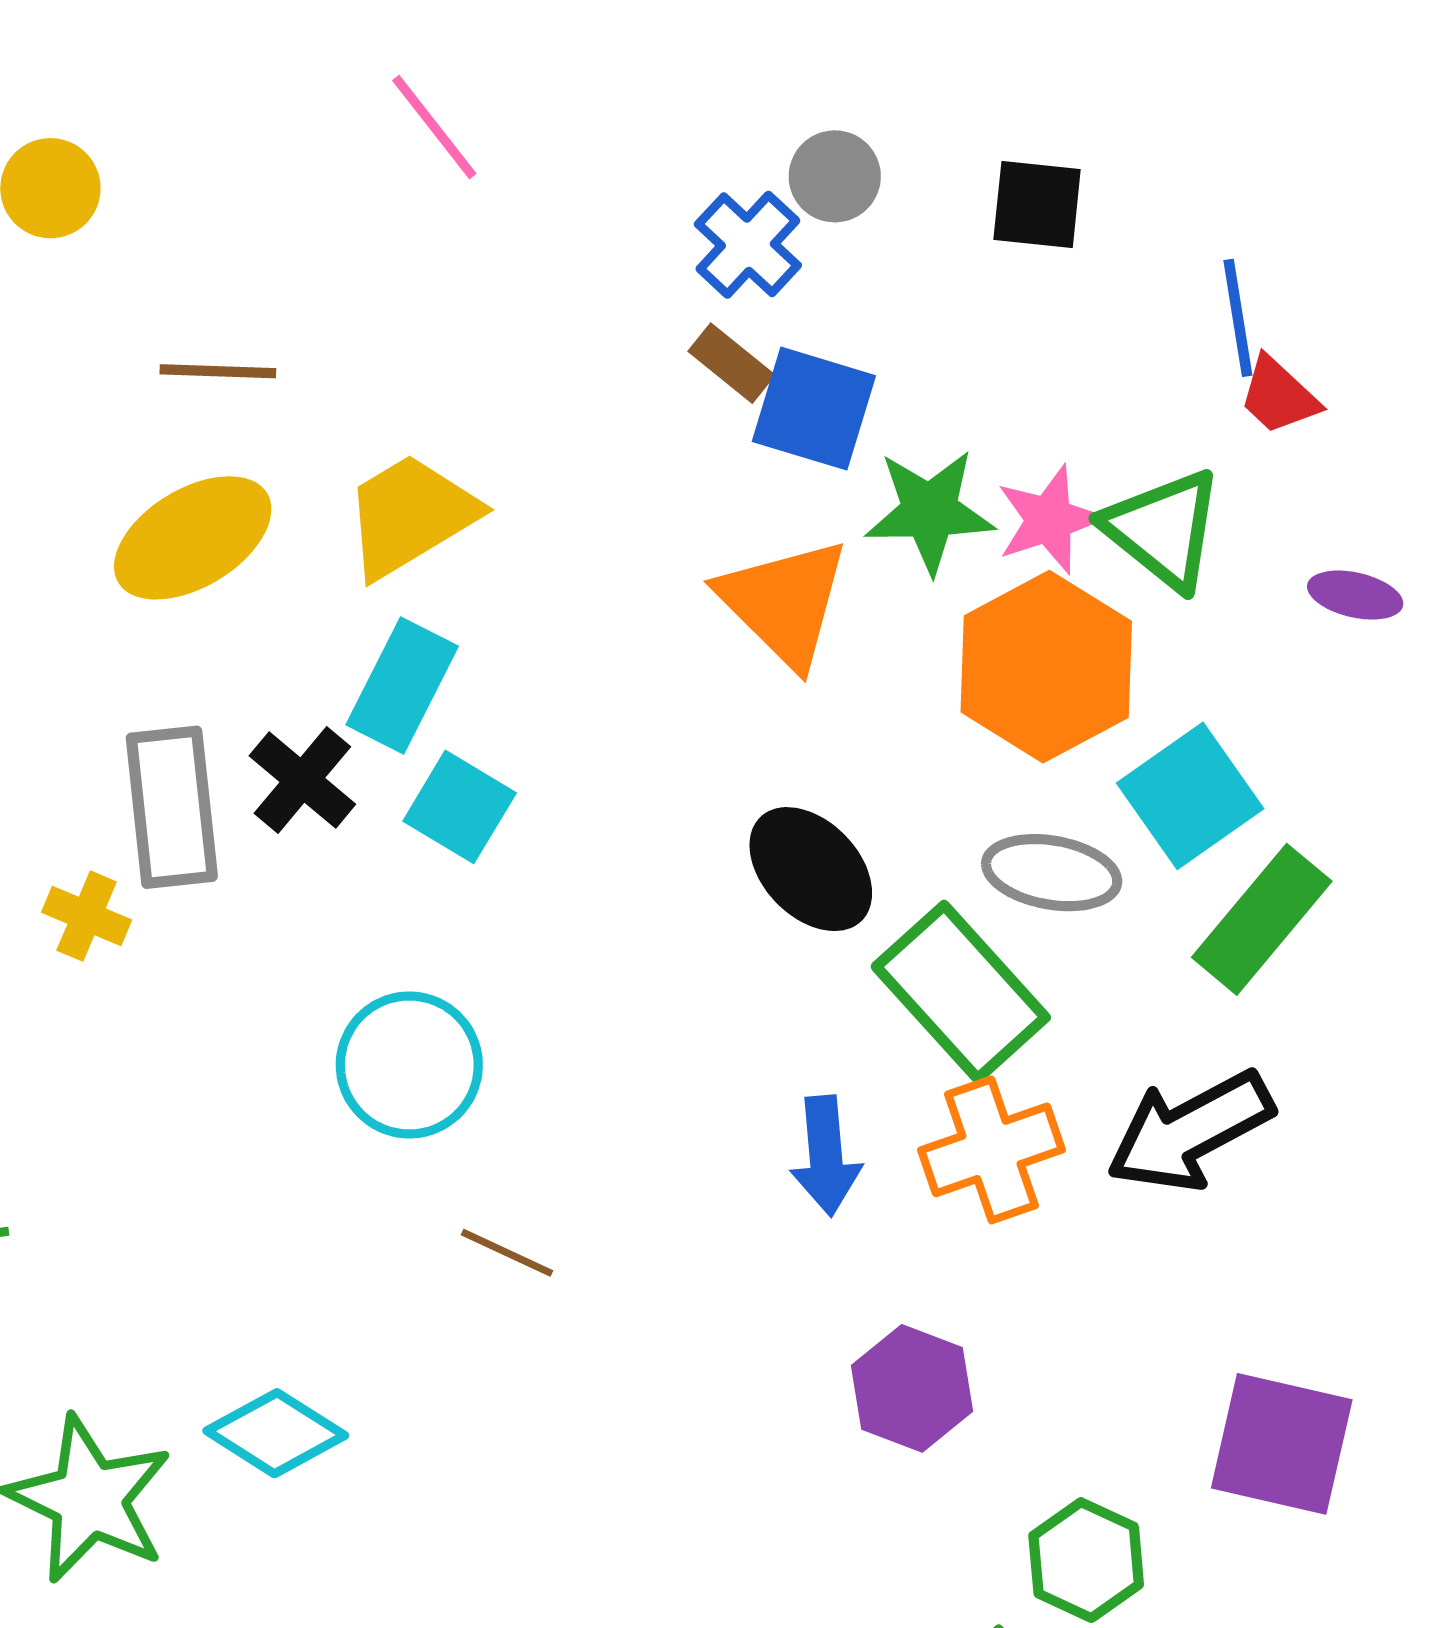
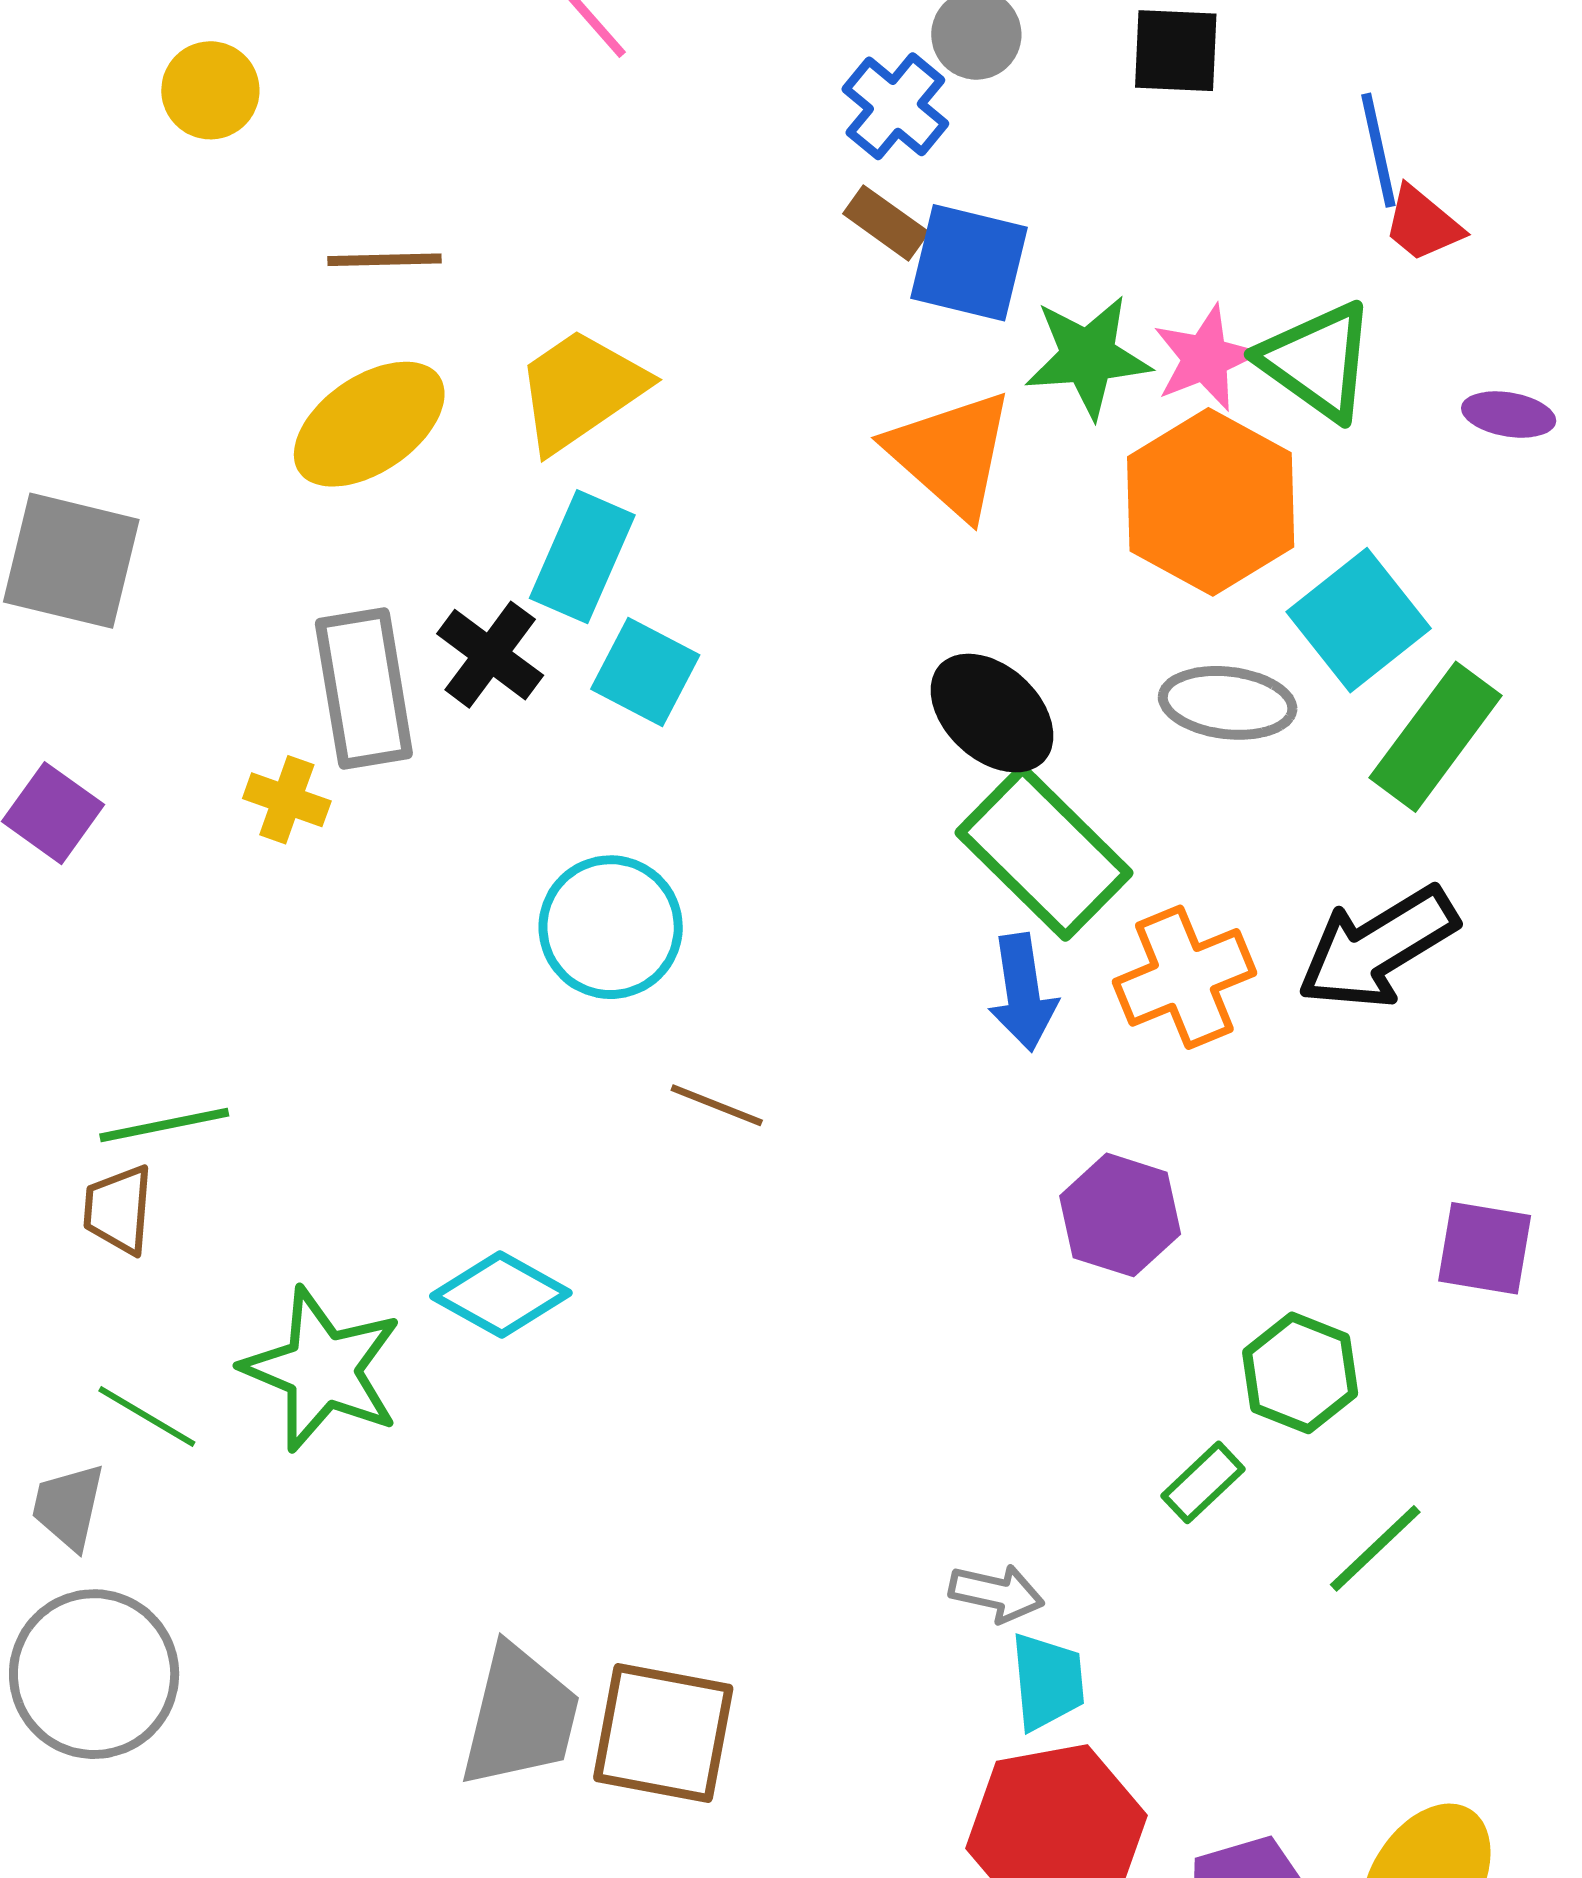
green rectangle: (961, 992) -> (1044, 853), moved
purple square: (1282, 1444) -> (1485, 1248), size x0.7

